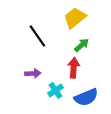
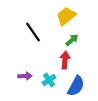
purple arrow: (33, 73) -> (25, 76), moved
blue semicircle: (86, 97) -> (76, 86), turned -40

